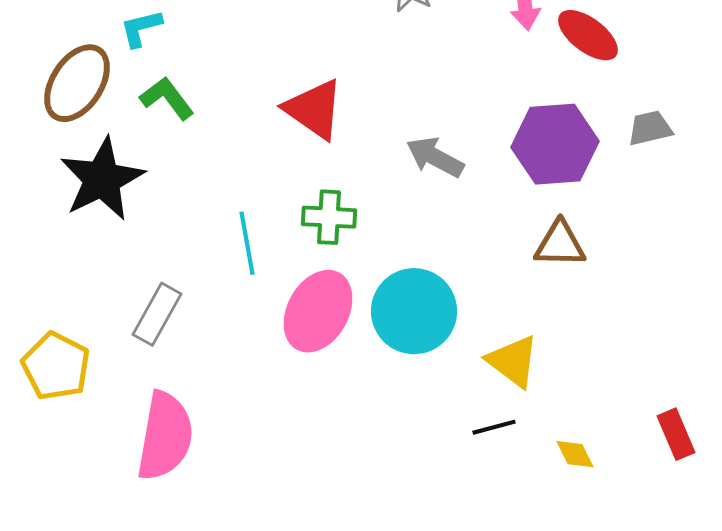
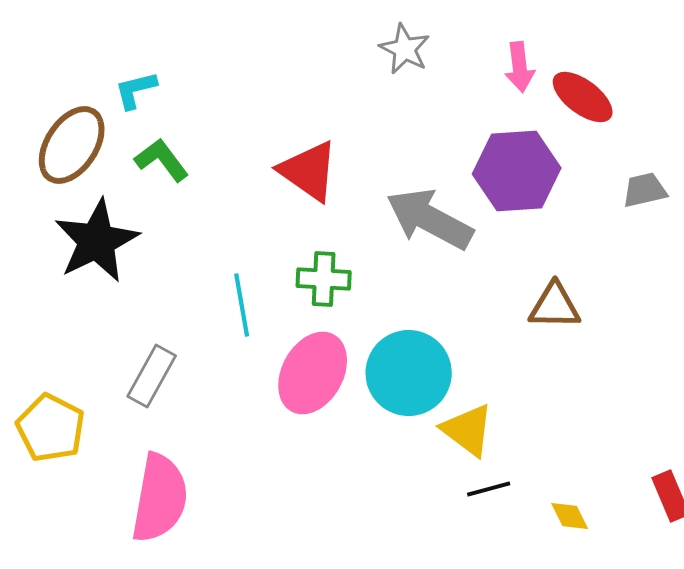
purple hexagon: (555, 144) -> (517, 171), moved
gray arrow: (435, 157) -> (430, 219), size x1.5
yellow triangle: (513, 361) -> (468, 430), moved

